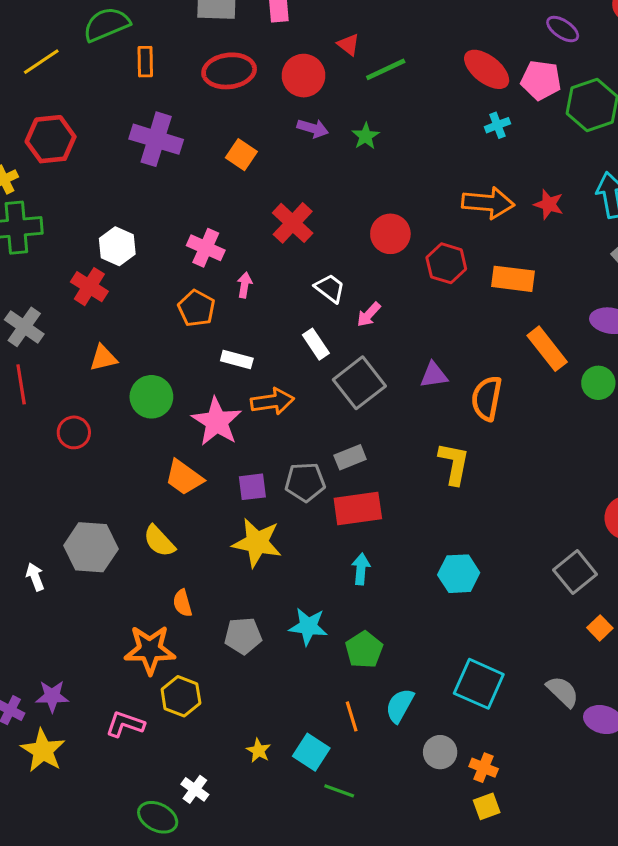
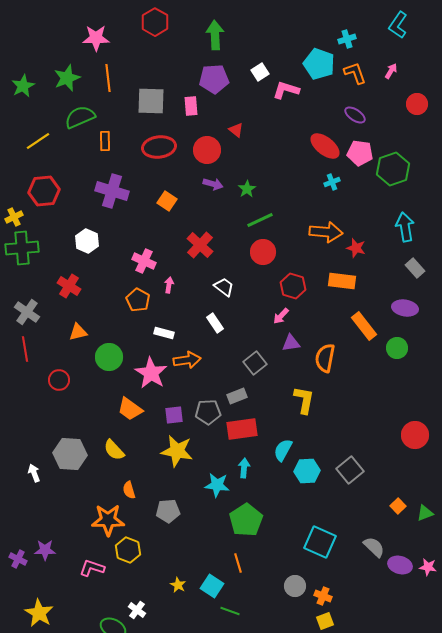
purple ellipse: (563, 29) -> (355, 115), moved
green line: (386, 69) -> (260, 220), moved
red star: (549, 204) -> (356, 248), moved
white hexagon: (117, 246) -> (87, 241), moved
red hexagon: (446, 263) -> (293, 286), moved
pink arrow: (369, 315) -> (281, 316), moved
gray square: (359, 383) -> (255, 363), moved, size x0.7
gray square: (575, 572) -> (350, 470), moved
cyan star: (308, 626) -> (217, 485), moved
green pentagon: (364, 650) -> (246, 520), size x1.4
cyan semicircle: (400, 706) -> (283, 450), moved
yellow star: (43, 751) -> (39, 613), moved

